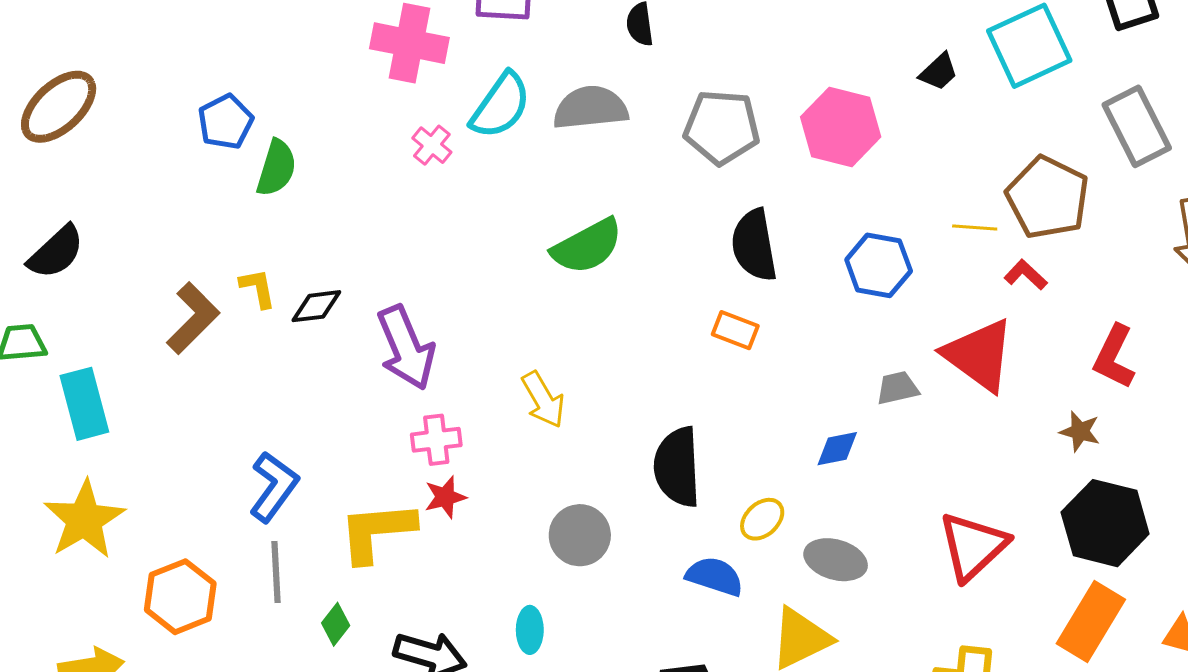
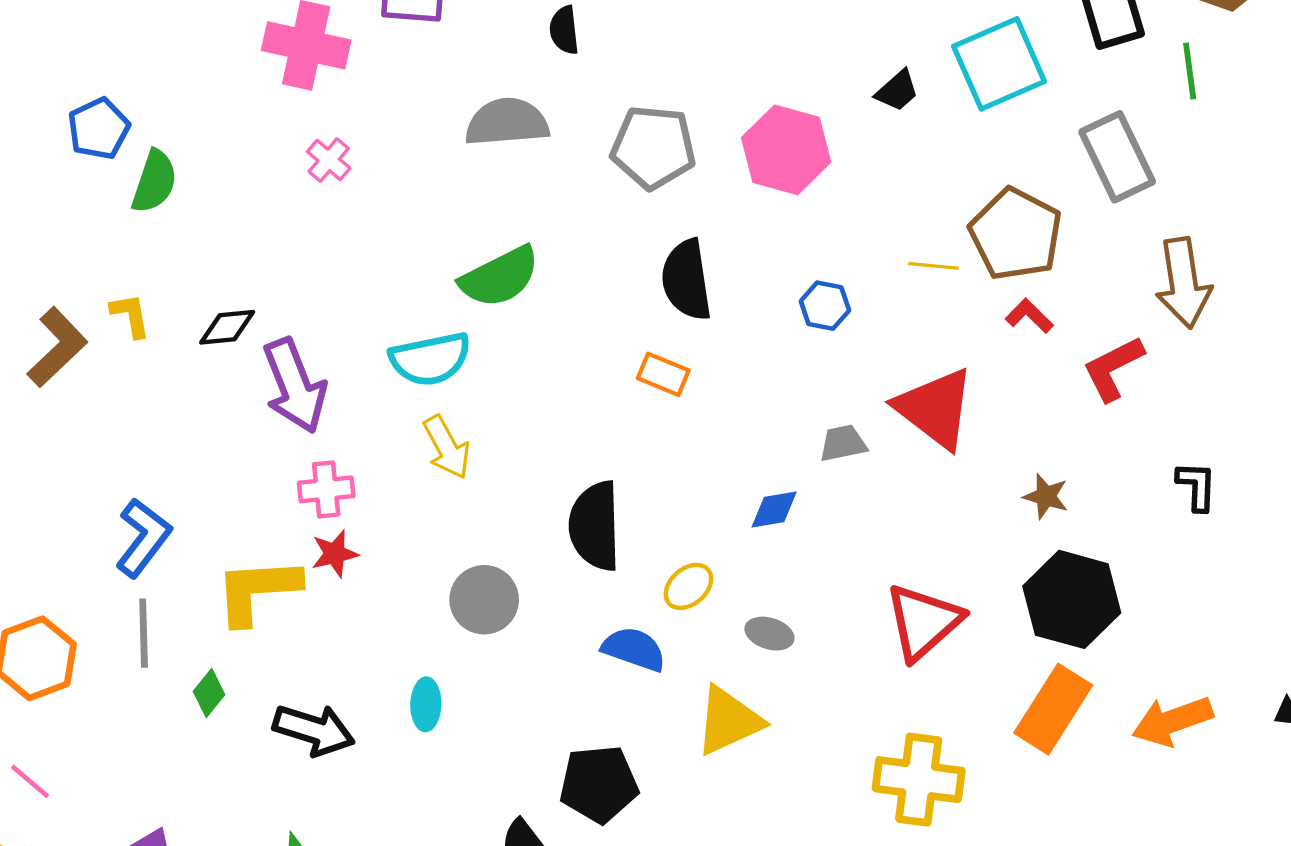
cyan semicircle: (501, 106) -> (430, 359), moved, turned 42
blue hexagon: (879, 265) -> (825, 306), size x0.7
red L-shape: (1026, 275) -> (1029, 316), moved
black diamond: (316, 306) -> (227, 327), moved
red L-shape: (1114, 357) -> (1113, 368), moved, turned 36
gray ellipse: (836, 560) -> (769, 634), size x0.7

